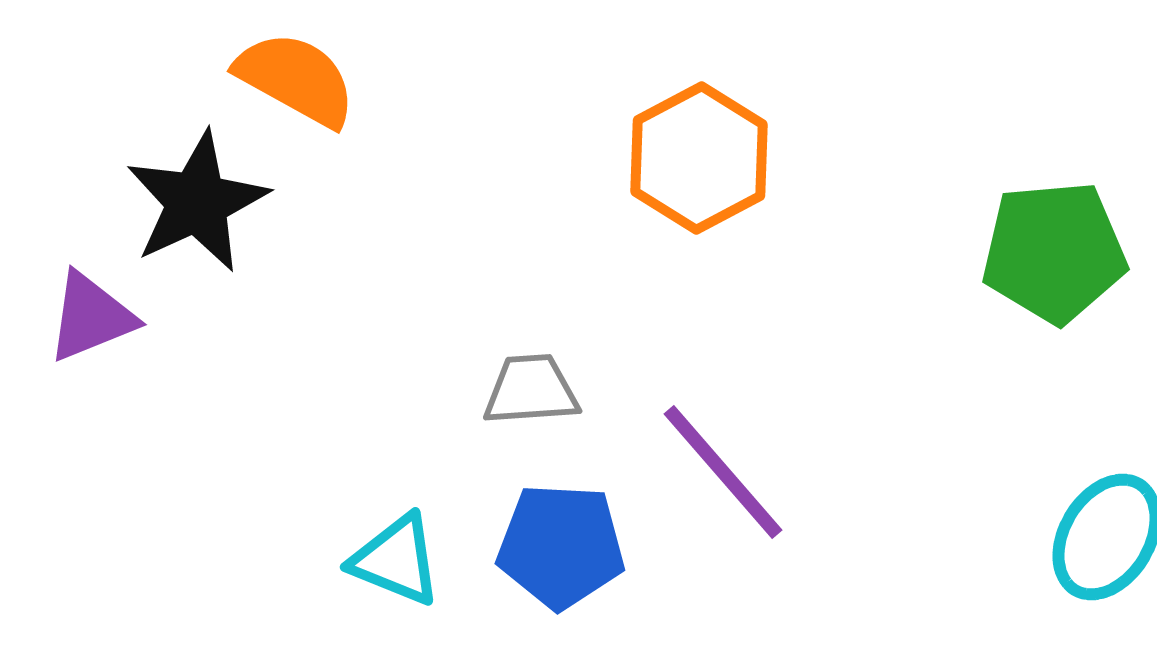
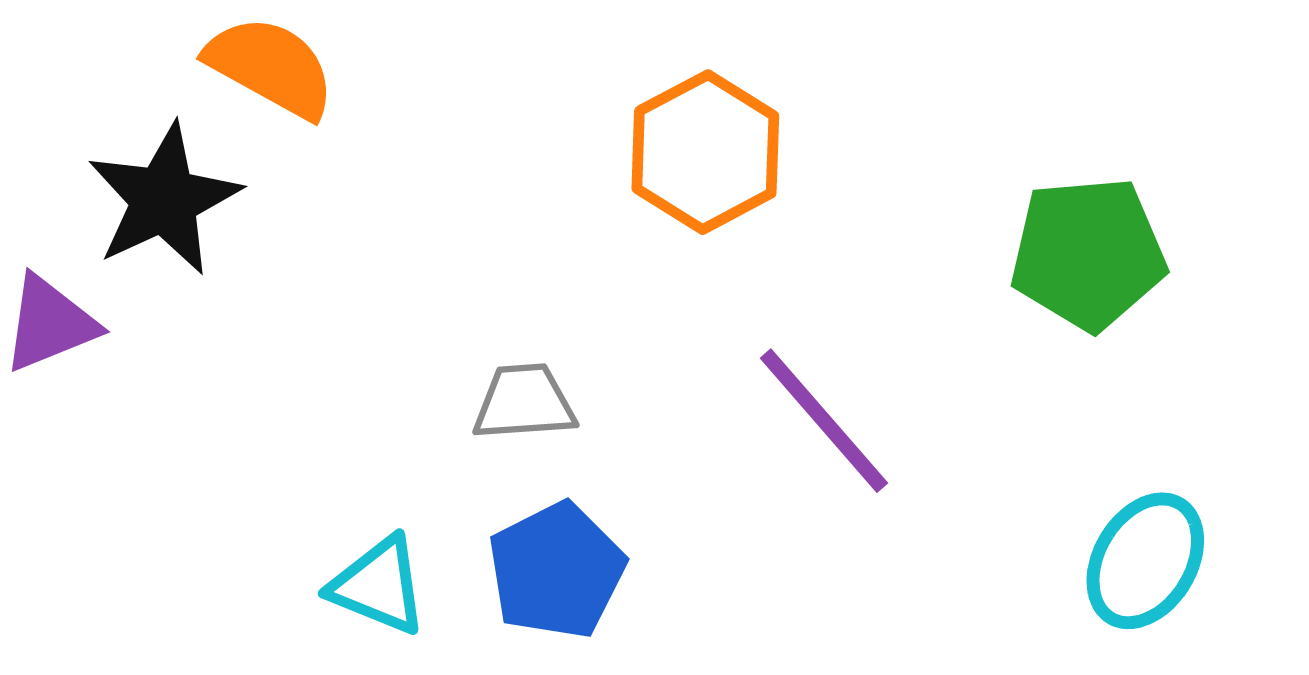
purple line: (723, 472) -> (824, 421), moved
blue pentagon: (561, 546) -> (557, 571), turned -30

